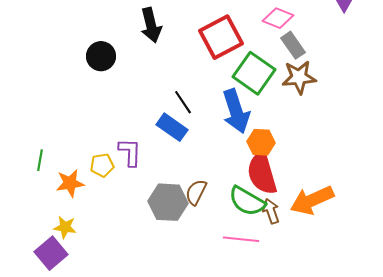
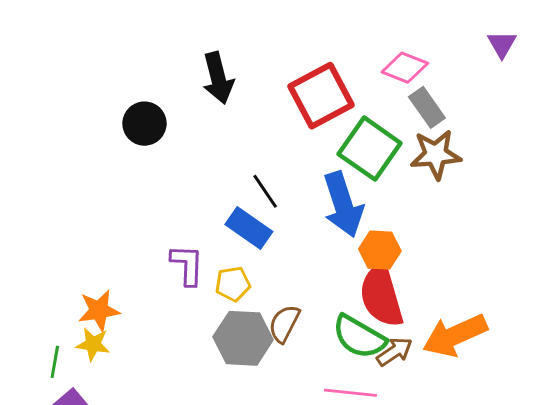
green line: (40, 160) -> (55, 362), moved
yellow pentagon: (102, 165) -> (233, 284), moved
brown arrow: (271, 211) -> (395, 352), turned 75
yellow star: (65, 227) -> (93, 344), moved

